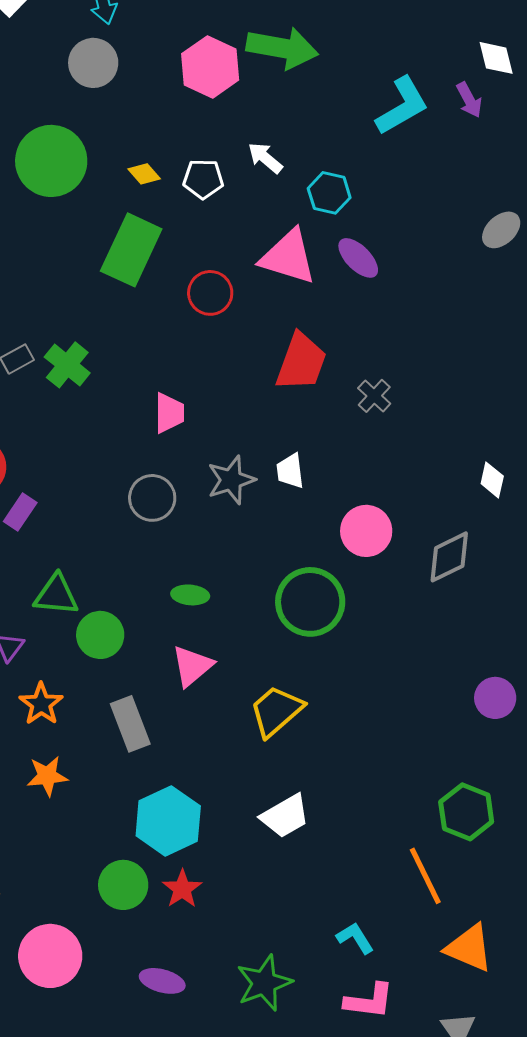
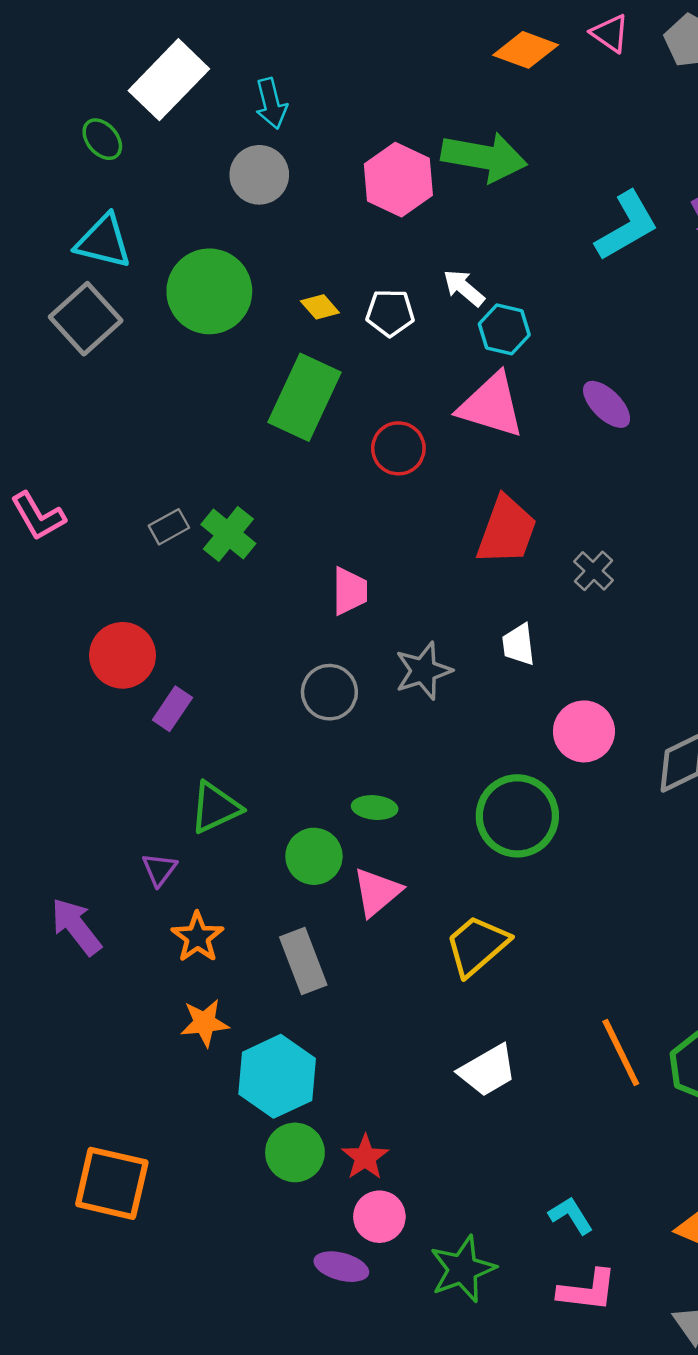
cyan hexagon: (329, 193) -> (504, 329), moved
purple ellipse: (358, 258) -> (607, 404), moved
white trapezoid: (290, 471) -> (519, 645), moved
green triangle: (56, 595) -> (215, 808), turned -30
green circle: (100, 635) -> (314, 856), moved
cyan hexagon: (168, 821) -> (277, 1076), moved
orange line: (425, 876) -> (621, 1053), moved
pink circle: (50, 956) -> (379, 1217), moved, size x0.7

